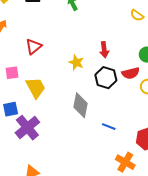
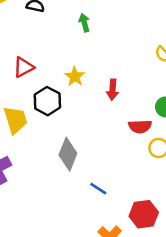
yellow star: (76, 62) -> (75, 77), moved
black hexagon: (106, 78) -> (47, 101), moved

